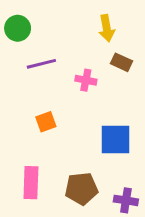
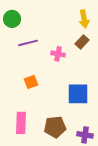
yellow arrow: (107, 28) -> (84, 19), moved
brown rectangle: (121, 62) -> (82, 42), turned -72

